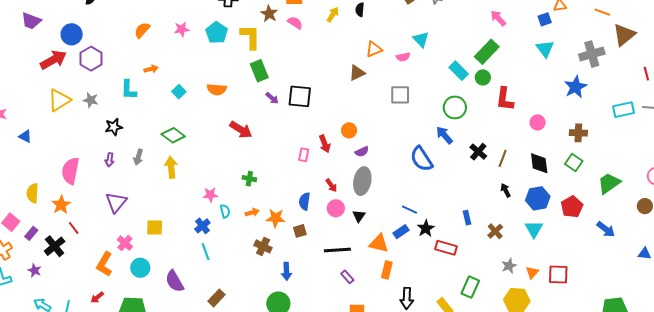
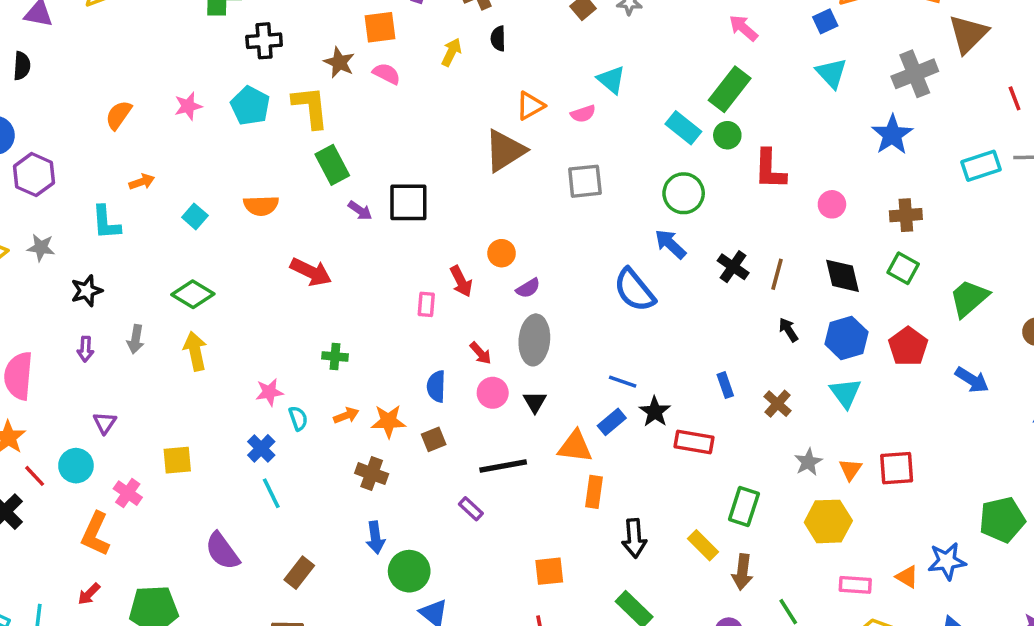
brown triangle: (357, 73) -> (505, 151), size x1.5
purple triangle: (116, 202) -> (105, 423), size x0.6
cyan circle: (140, 268) -> (76, 466), moved
blue arrow: (286, 271) -> (375, 538), moved
purple rectangle: (347, 277) -> (471, 509), moved

